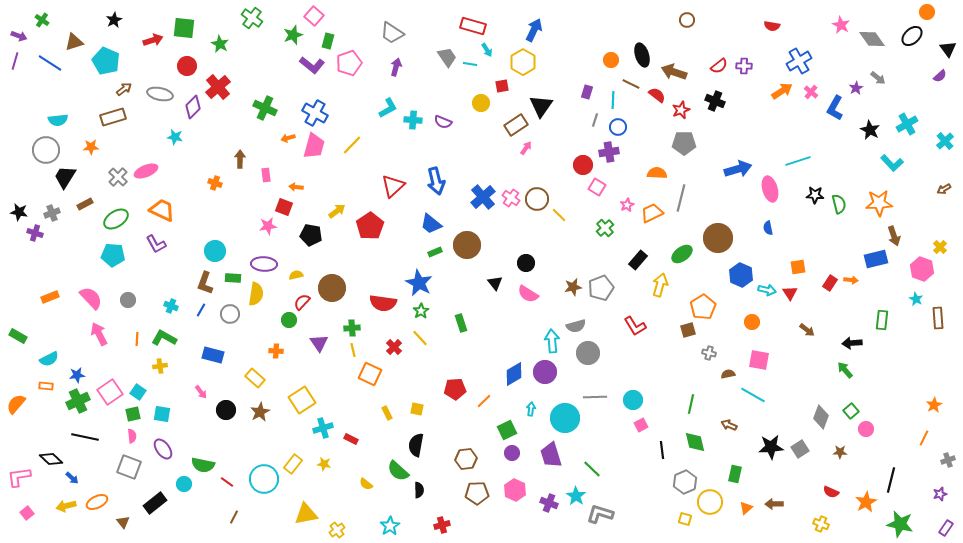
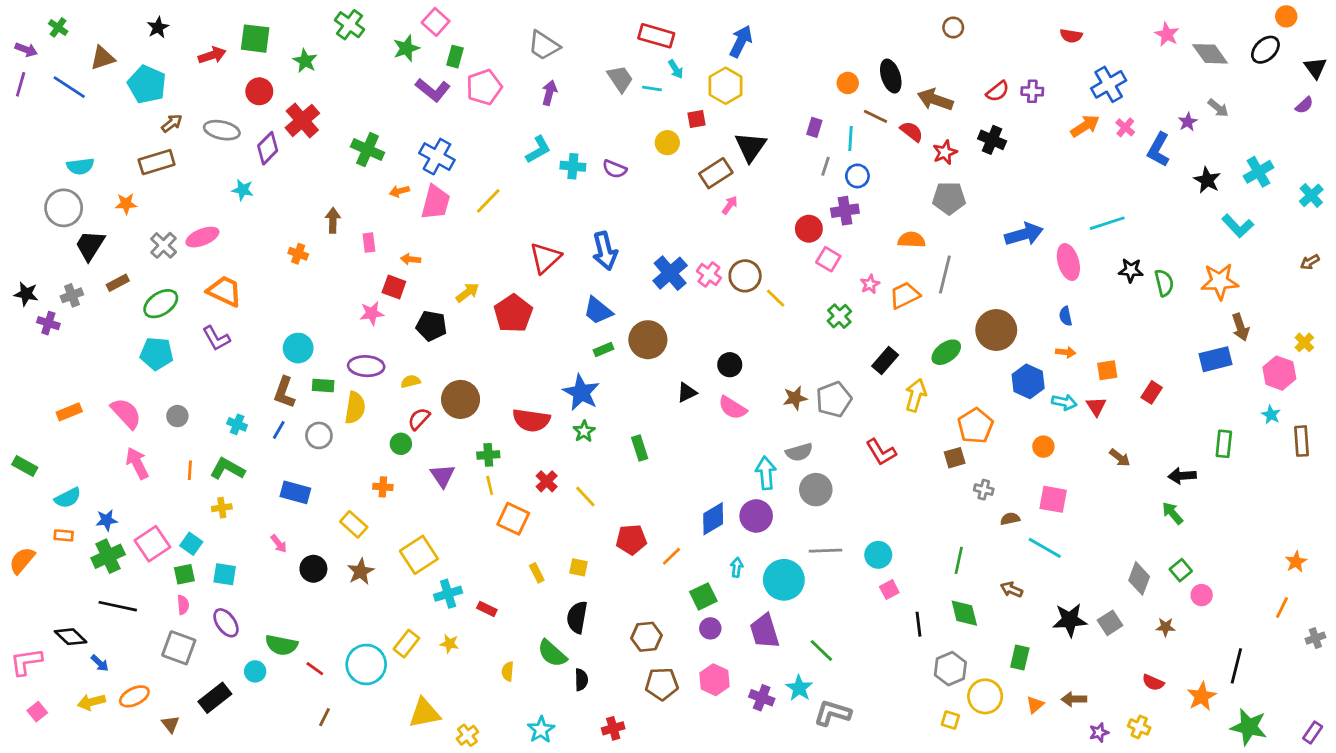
orange arrow: (851, 280) -> (1066, 352), moved
black triangle: (495, 283) -> (687, 392), turned 42
yellow line: (420, 338) -> (585, 497), moved
yellow semicircle: (366, 484) -> (508, 671), turned 56
purple star: (940, 494) -> (1099, 732), moved

